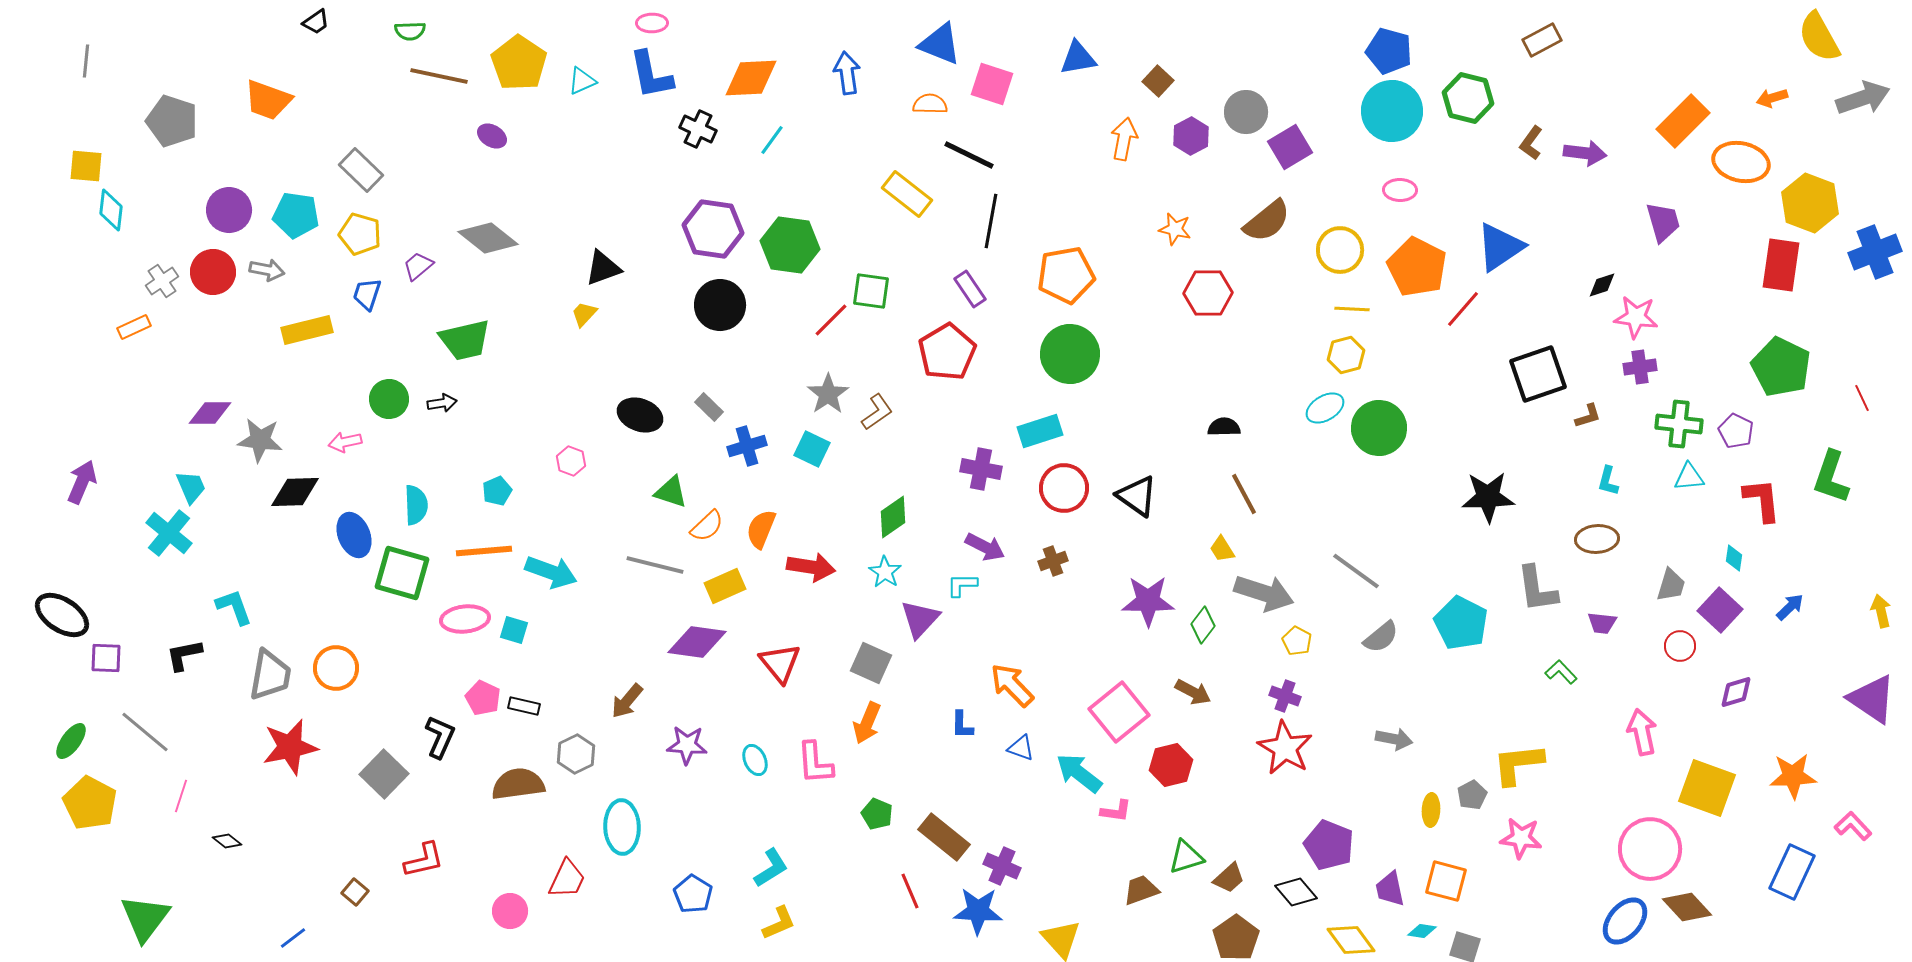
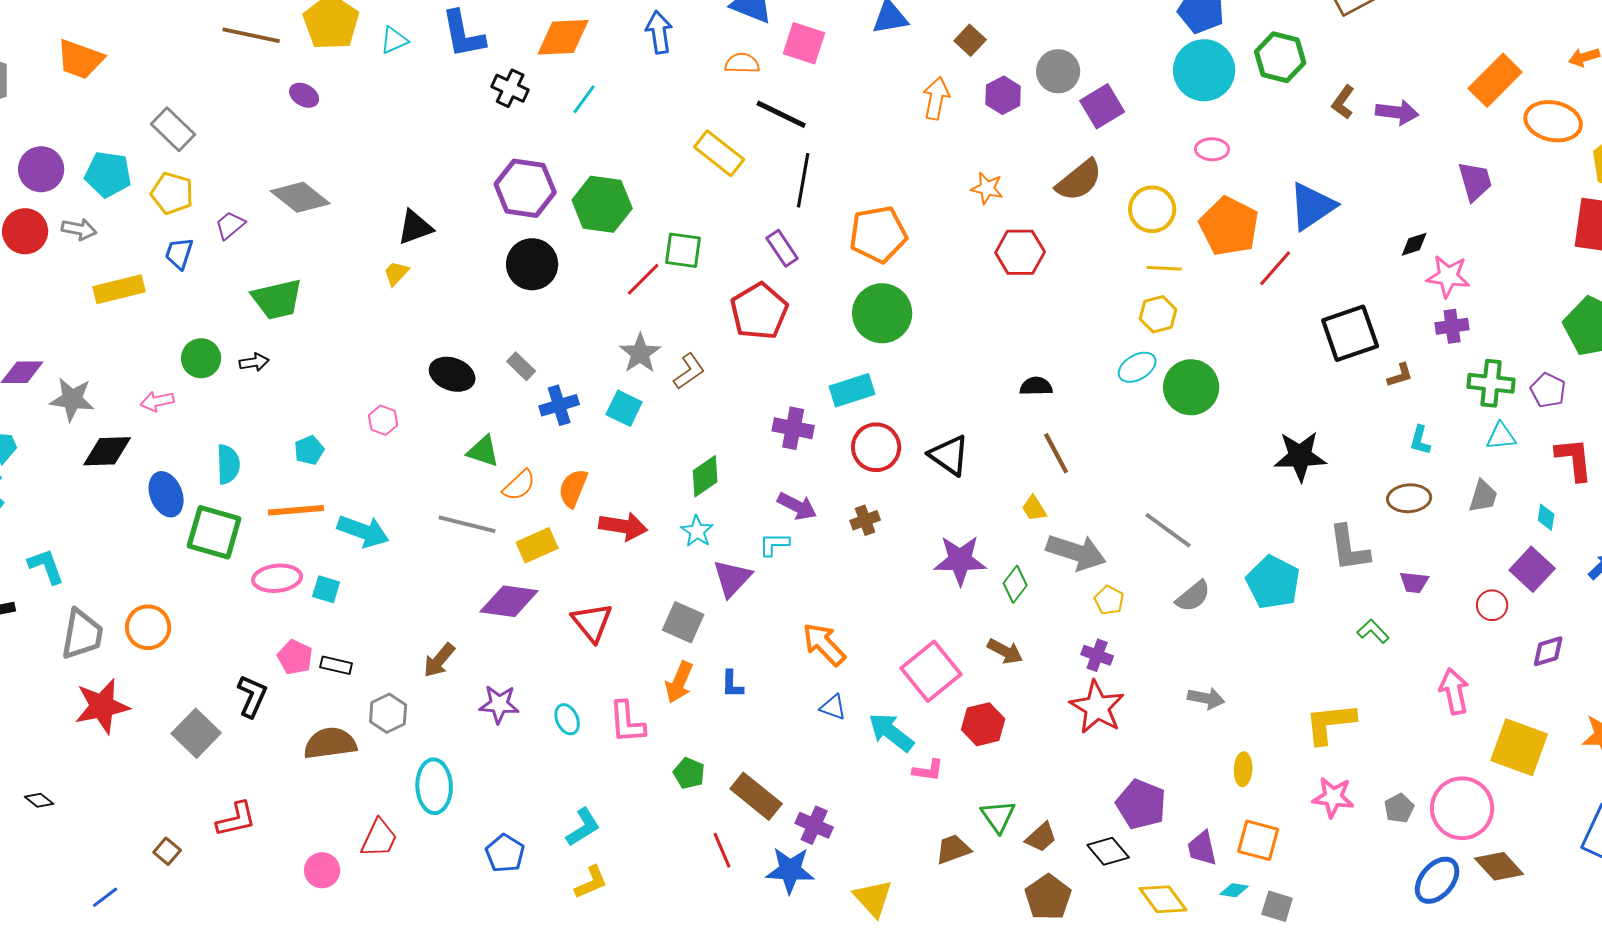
gray trapezoid: (1671, 585) -> (1483, 496), moved
blue L-shape: (962, 725) -> (732, 684), moved
gray pentagon: (1472, 795) -> (1399, 808), moved
green triangle: (1186, 857) -> (998, 816), turned -48

